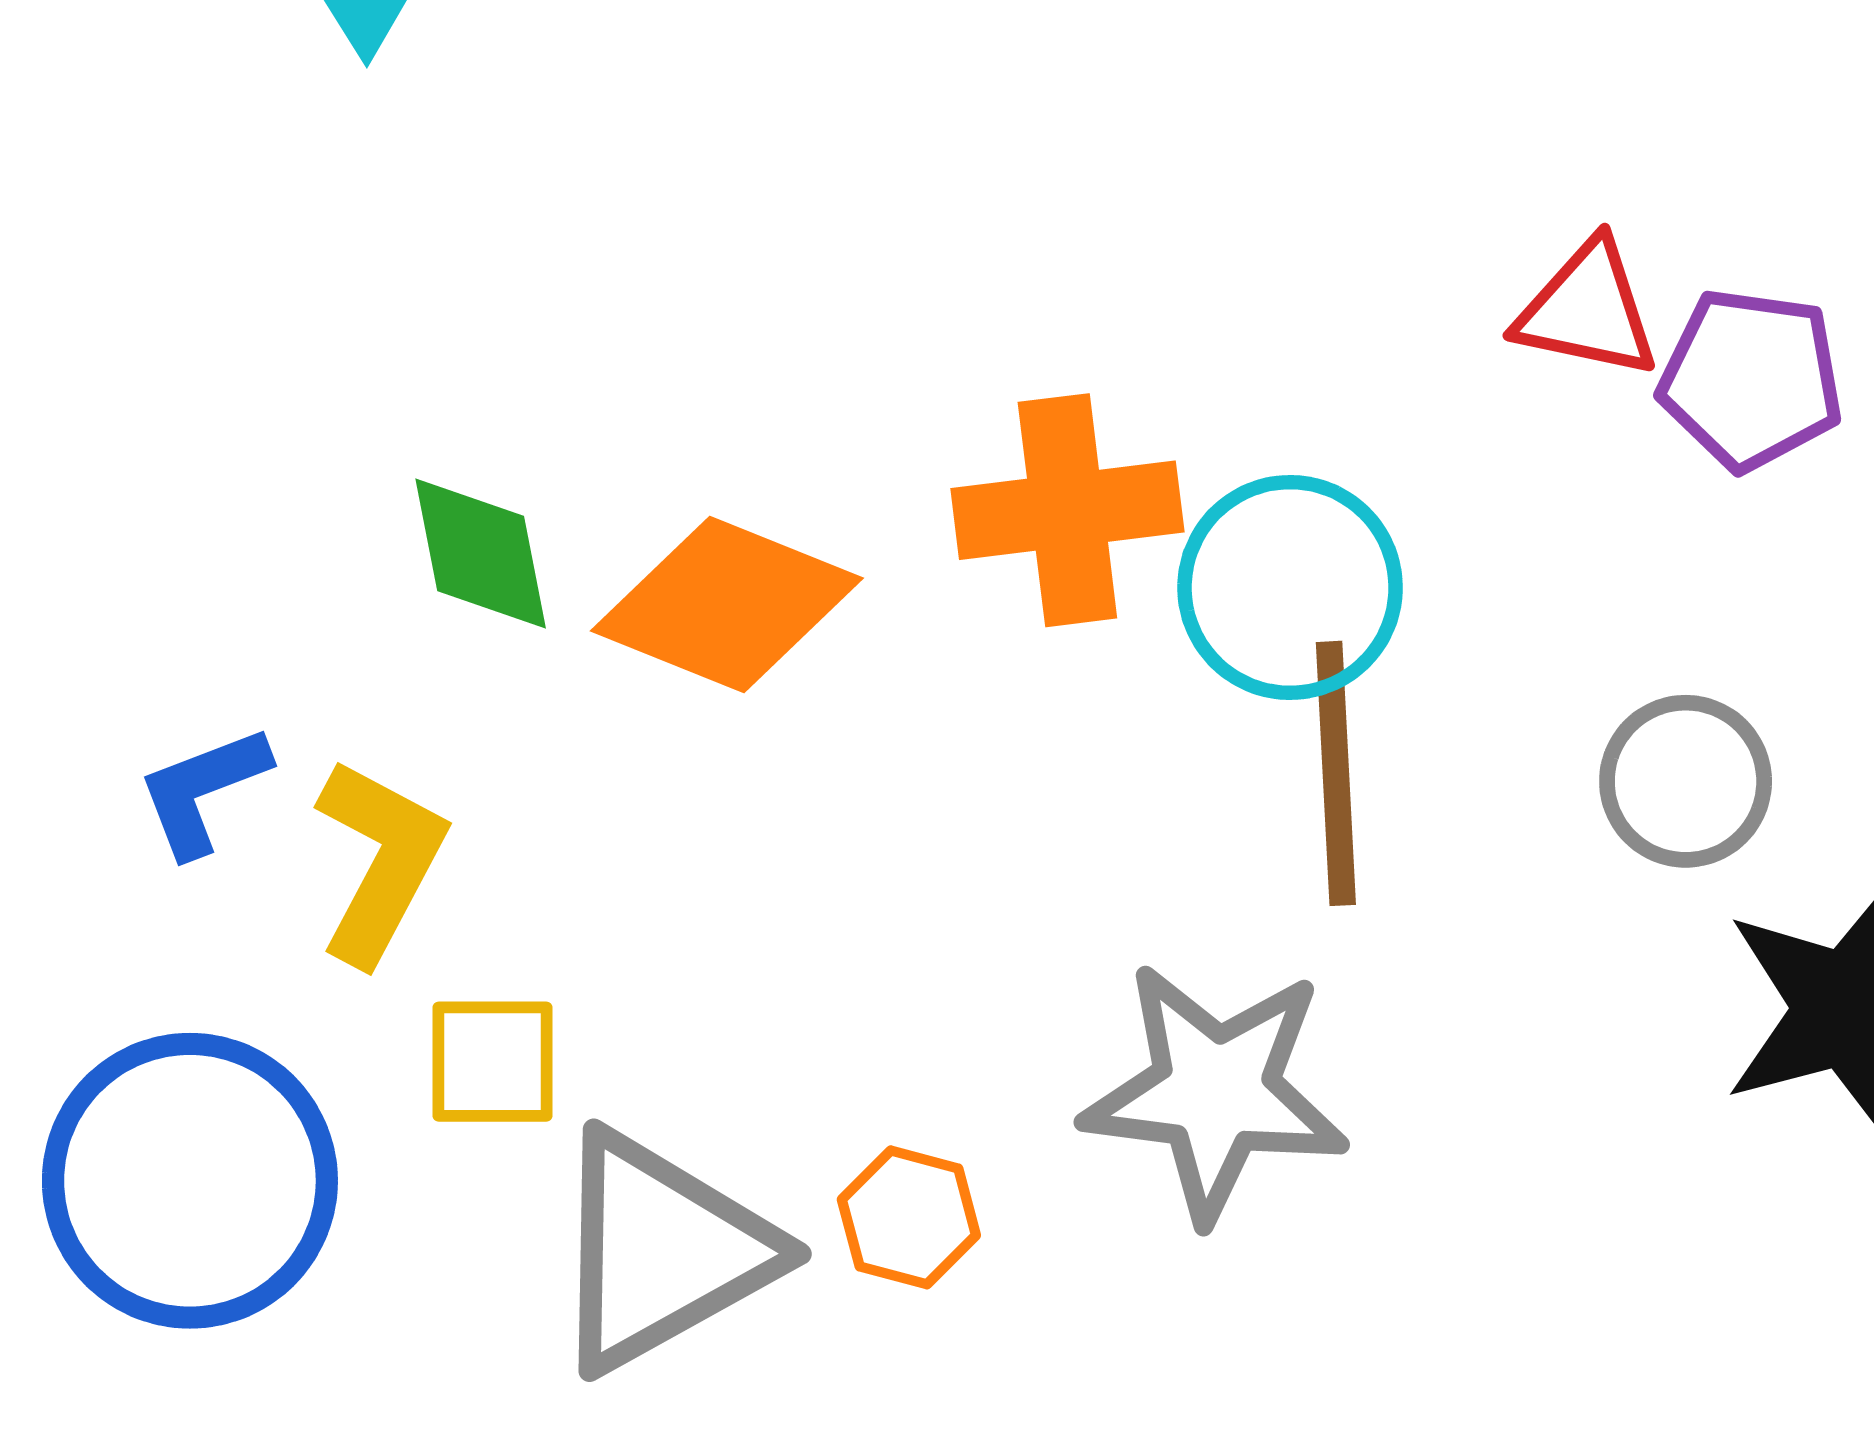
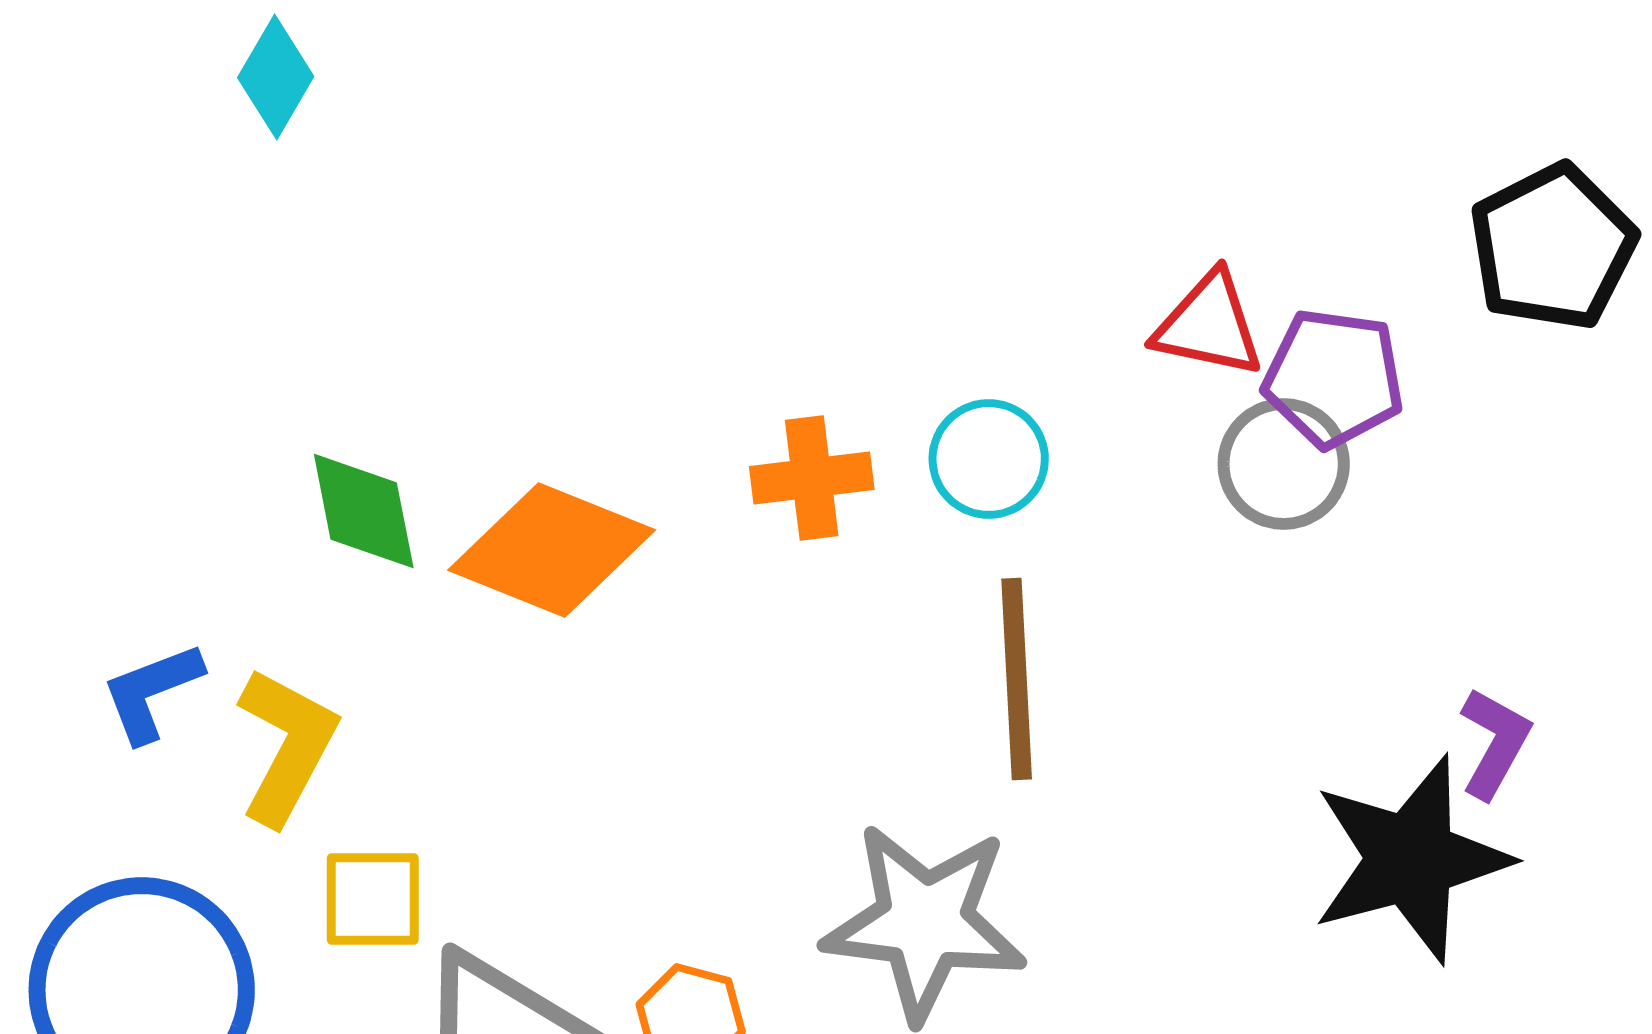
orange cross: (1067, 510) -> (812, 478), size x0.7
cyan circle: (1290, 587) -> (989, 459), moved, size x0.7
gray circle: (1686, 781) -> (1284, 464), moved

